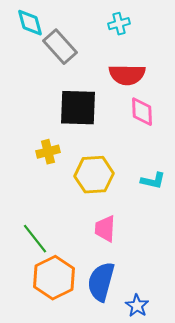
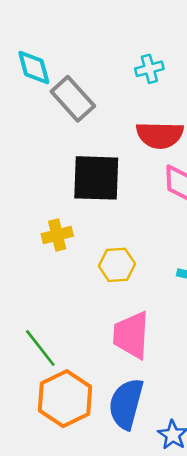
yellow hexagon: (94, 175) -> (117, 265), size x0.7
pink trapezoid: (105, 229) -> (131, 335), size x1.4

